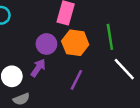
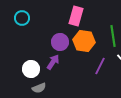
purple line: (76, 80) -> (100, 66), moved

